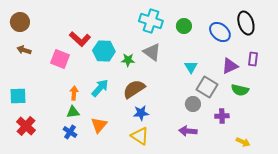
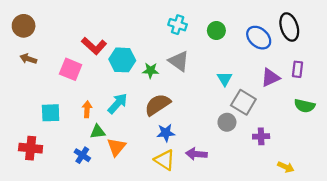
cyan cross: (151, 21) -> (178, 25), size x0.7
green semicircle: (240, 90) -> (305, 106), moved
cyan square: (18, 96) -> (51, 113), moved
green triangle: (73, 112) -> (98, 132), moved
red cross: (26, 126) -> (31, 148), turned -36
purple arrow: (188, 131) -> (196, 154), moved

